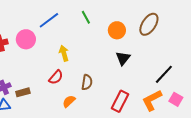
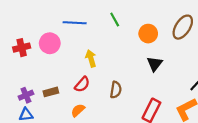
blue line: (49, 20) -> (75, 23), turned 40
brown rectangle: (23, 92) -> (51, 92), moved
orange semicircle: (69, 101) -> (78, 110), moved

